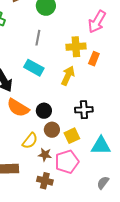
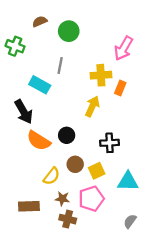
cyan rectangle: (34, 68) -> (40, 85), moved
black circle: (44, 111) -> (67, 135), moved
brown star: (45, 155) -> (62, 199), moved

